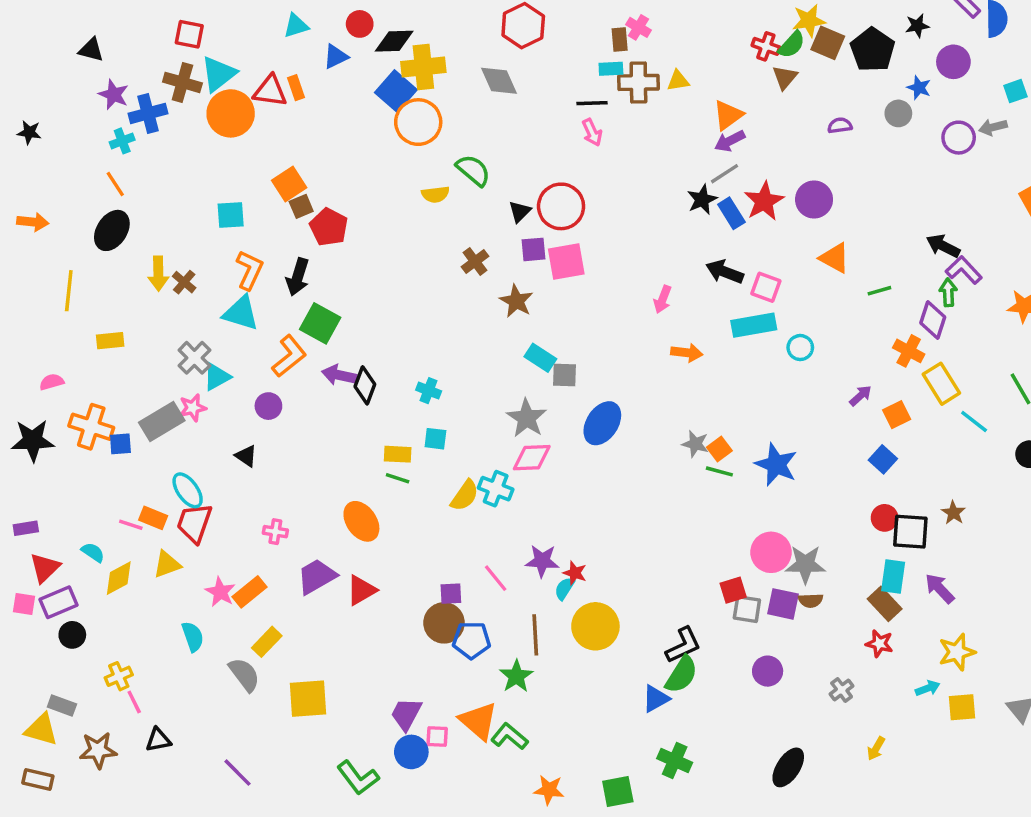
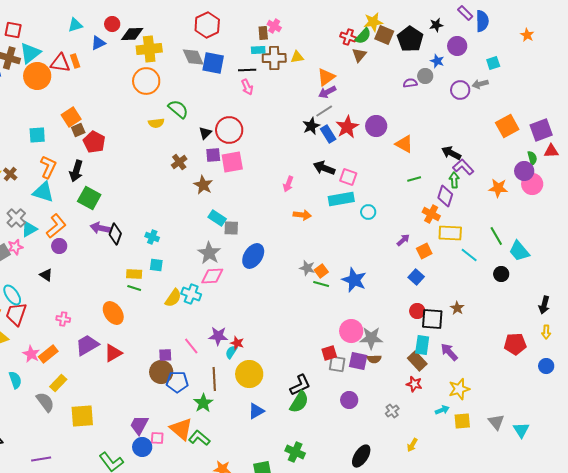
blue square: (396, 91) -> (213, 63), moved, turned -30
purple semicircle: (840, 125) -> (410, 83), moved
orange triangle: (835, 258) -> (404, 144), moved
orange L-shape: (289, 356) -> (56, 226), moved
yellow rectangle: (941, 384) -> (450, 233), turned -55
blue triangle: (656, 699) -> (256, 411), moved
purple line: (237, 773) -> (41, 459), turned -54

